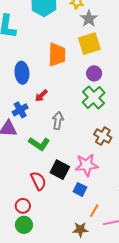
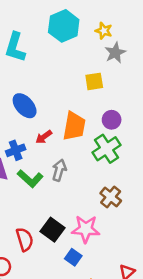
yellow square: (89, 44) -> (94, 81), moved, size x0.7
orange trapezoid: (57, 55) -> (74, 126), moved
blue ellipse: (22, 73) -> (25, 106), turned -45
green L-shape: (39, 144) -> (30, 179), moved

